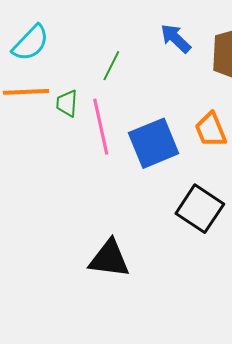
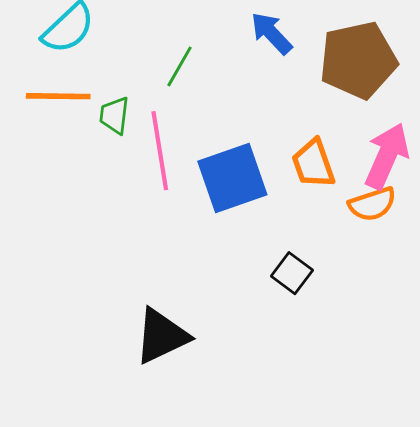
black square: (200, 209) -> (292, 273), size x0.6
black triangle: (109, 259) -> (162, 336), turned -36

